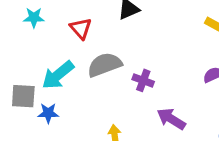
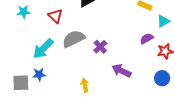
purple cross: (143, 80) -> (100, 47), turned 32
gray square: (23, 96) -> (21, 83), moved

